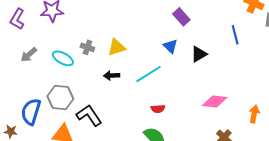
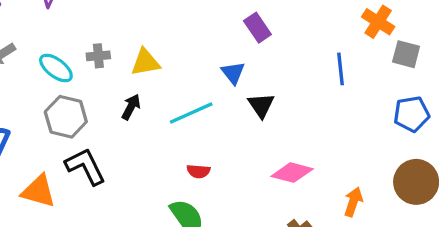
gray cross: (87, 47) -> (98, 56), turned -32
black triangle: (199, 54) -> (261, 105), moved, turned -42
black arrow: (112, 76) -> (131, 107), turned 112
gray hexagon: (60, 97) -> (66, 117), moved

